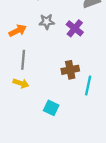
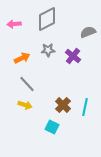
gray line: (23, 60) -> (27, 84), turned -48
brown cross: (70, 70) -> (63, 105), moved, turned -35

